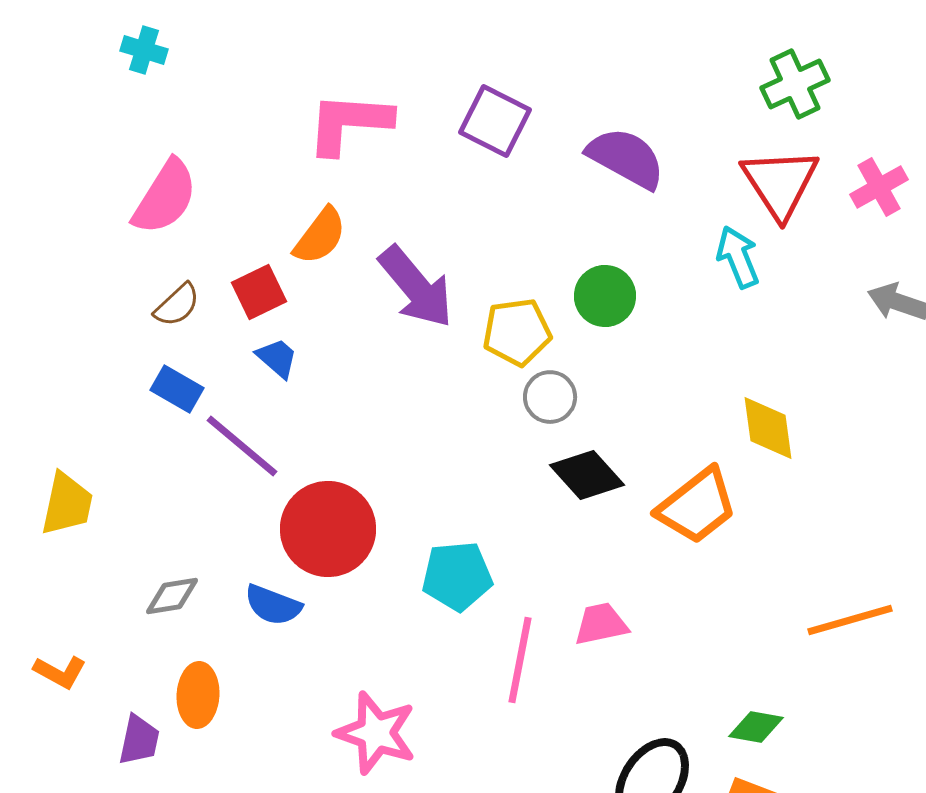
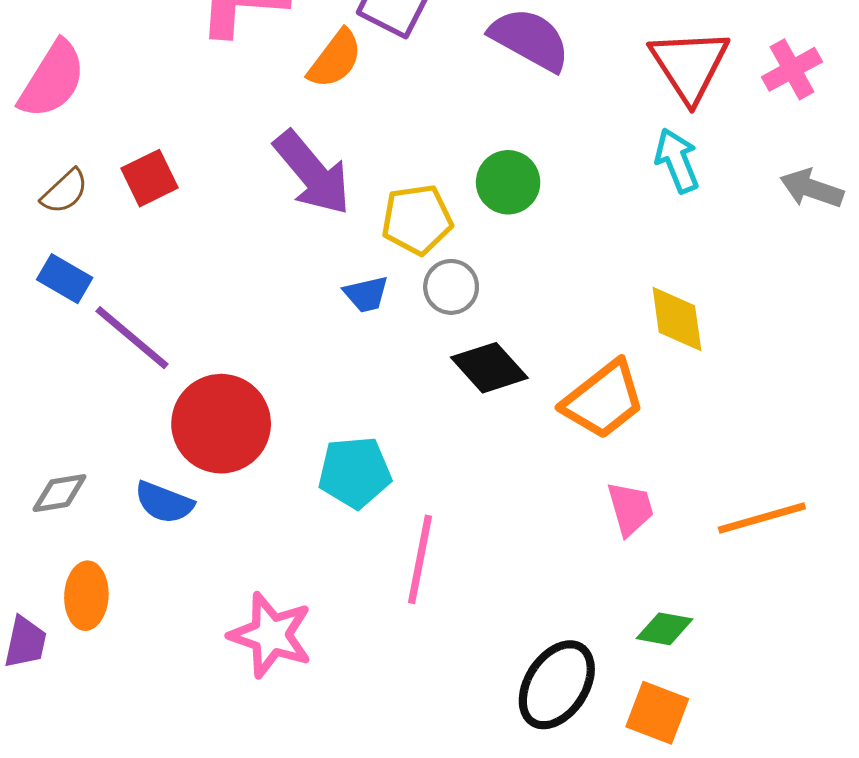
orange semicircle: (320, 236) -> (335, 59), moved
cyan arrow: (738, 257) -> (677, 160), moved
blue trapezoid: (277, 358) -> (366, 294), moved, turned 126
pink trapezoid: (601, 624) -> (630, 509), moved, turned 86

